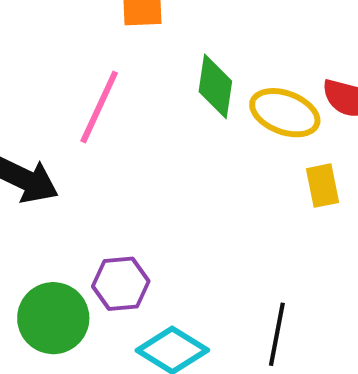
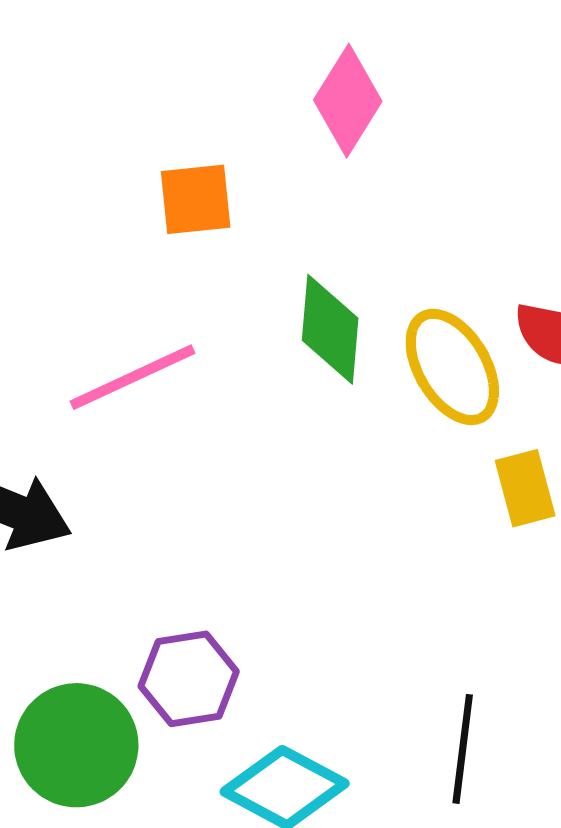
pink line: (99, 107) -> (132, 377), turned 44
yellow ellipse: (285, 113) -> (452, 367), turned 42

